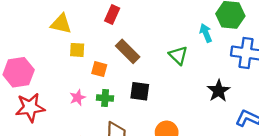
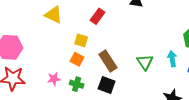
cyan arrow: (206, 33) -> (172, 59), moved
yellow square: (77, 50) -> (81, 40), moved
brown rectangle: (128, 51) -> (108, 61), moved

